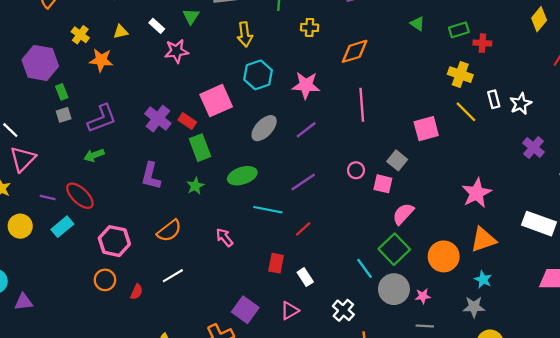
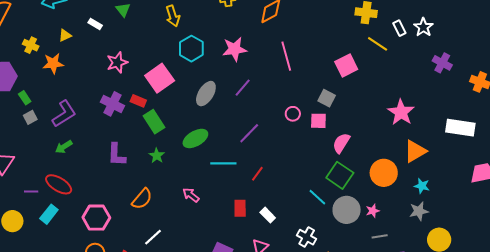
pink star: (176, 51) -> (117, 62), moved

